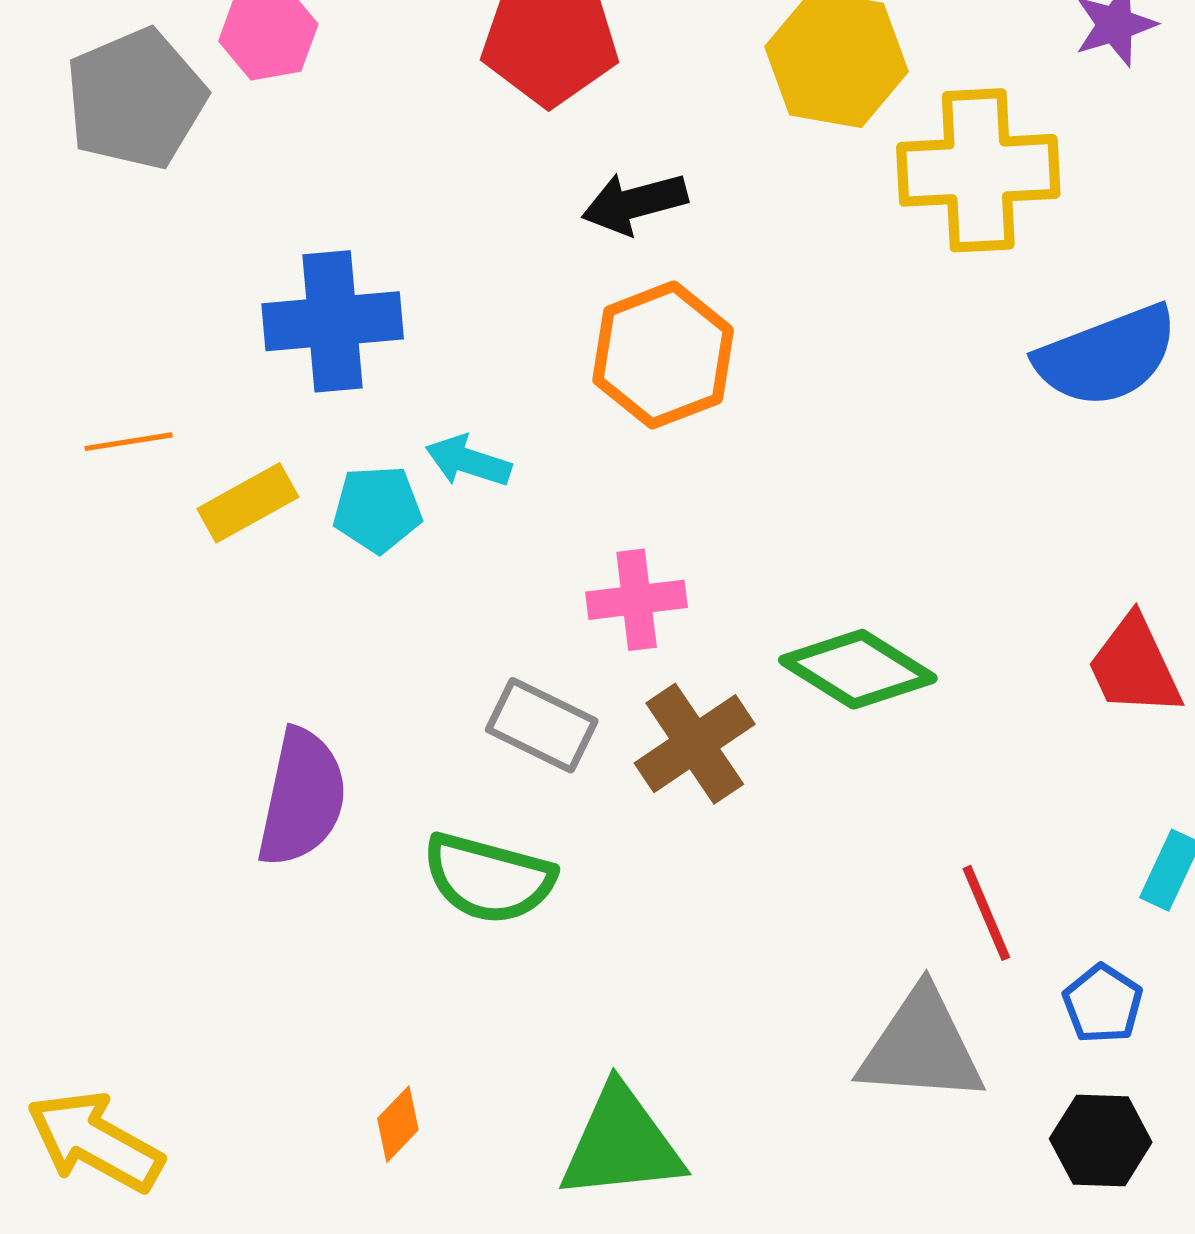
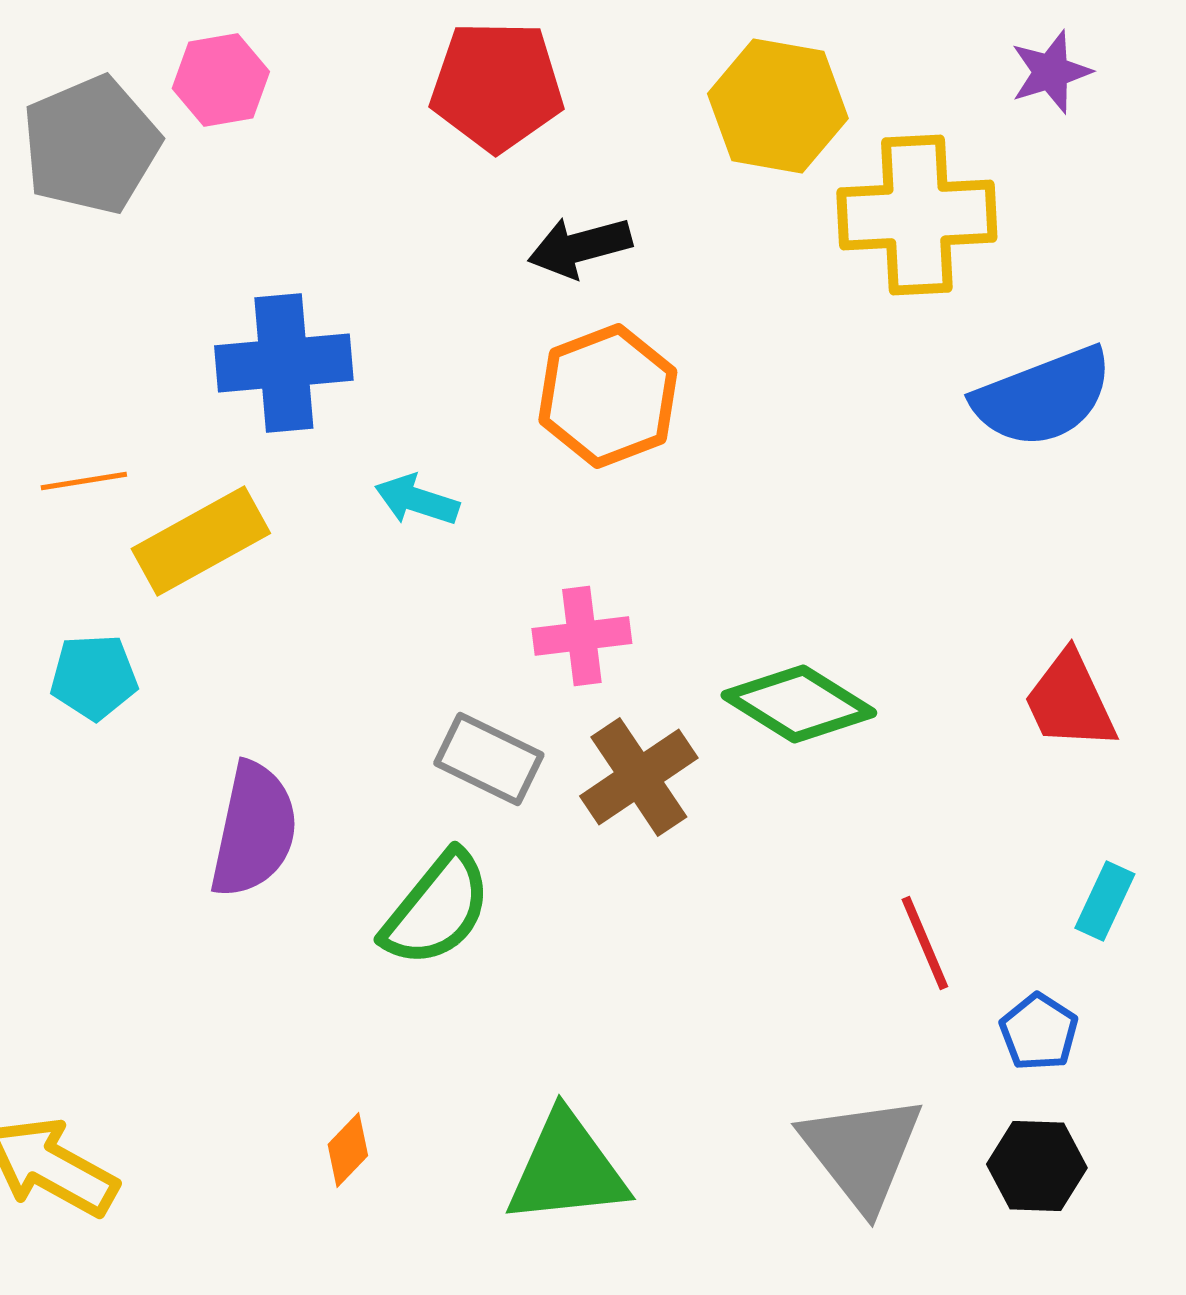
yellow rectangle: (248, 503) -> (201, 541), size x1.4
cyan pentagon: (377, 509) -> (94, 677), moved
green semicircle: (489, 878) -> (437, 909), turned -66
gray triangle: (921, 1047) -> (862, 1152), moved, turned 48

